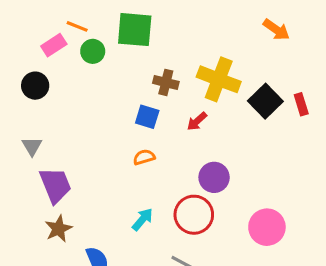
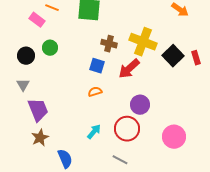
pink rectangle: (54, 45) -> (37, 20), turned 70
green circle: (93, 51) -> (50, 48), moved
black circle: (35, 86) -> (26, 56), moved
red arrow: (197, 121) -> (129, 69), size x1.6

